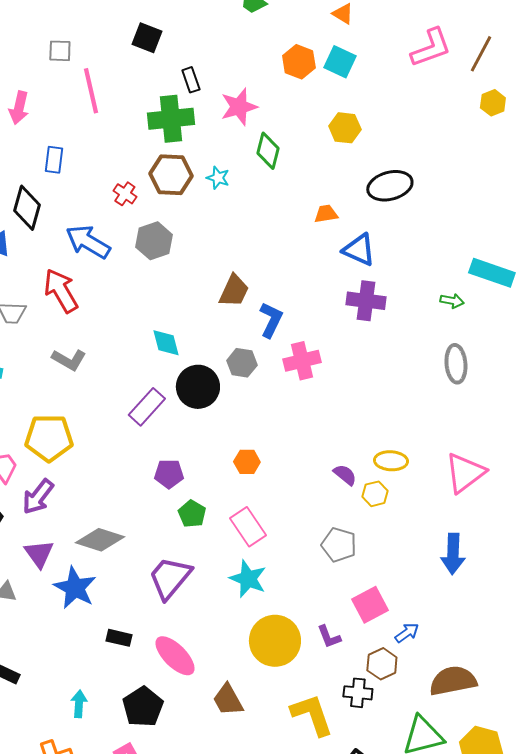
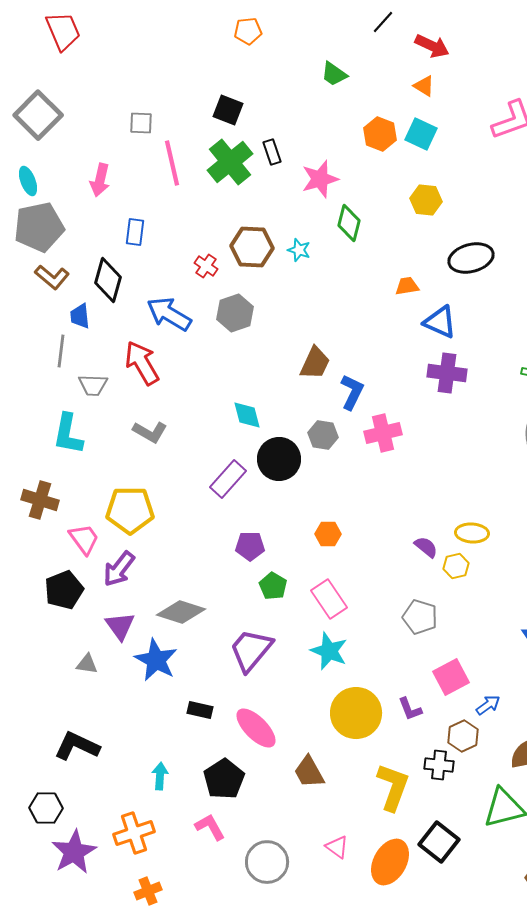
green cross: (171, 119) -> (230, 162), moved, turned -33
yellow L-shape: (312, 715) -> (393, 787), turned 39

